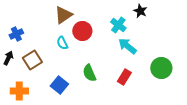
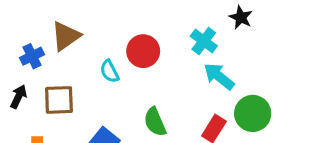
brown triangle: (63, 15) -> (66, 36), moved
brown square: (32, 60) -> (59, 100), turned 30
green circle: (161, 68) -> (253, 113), moved

